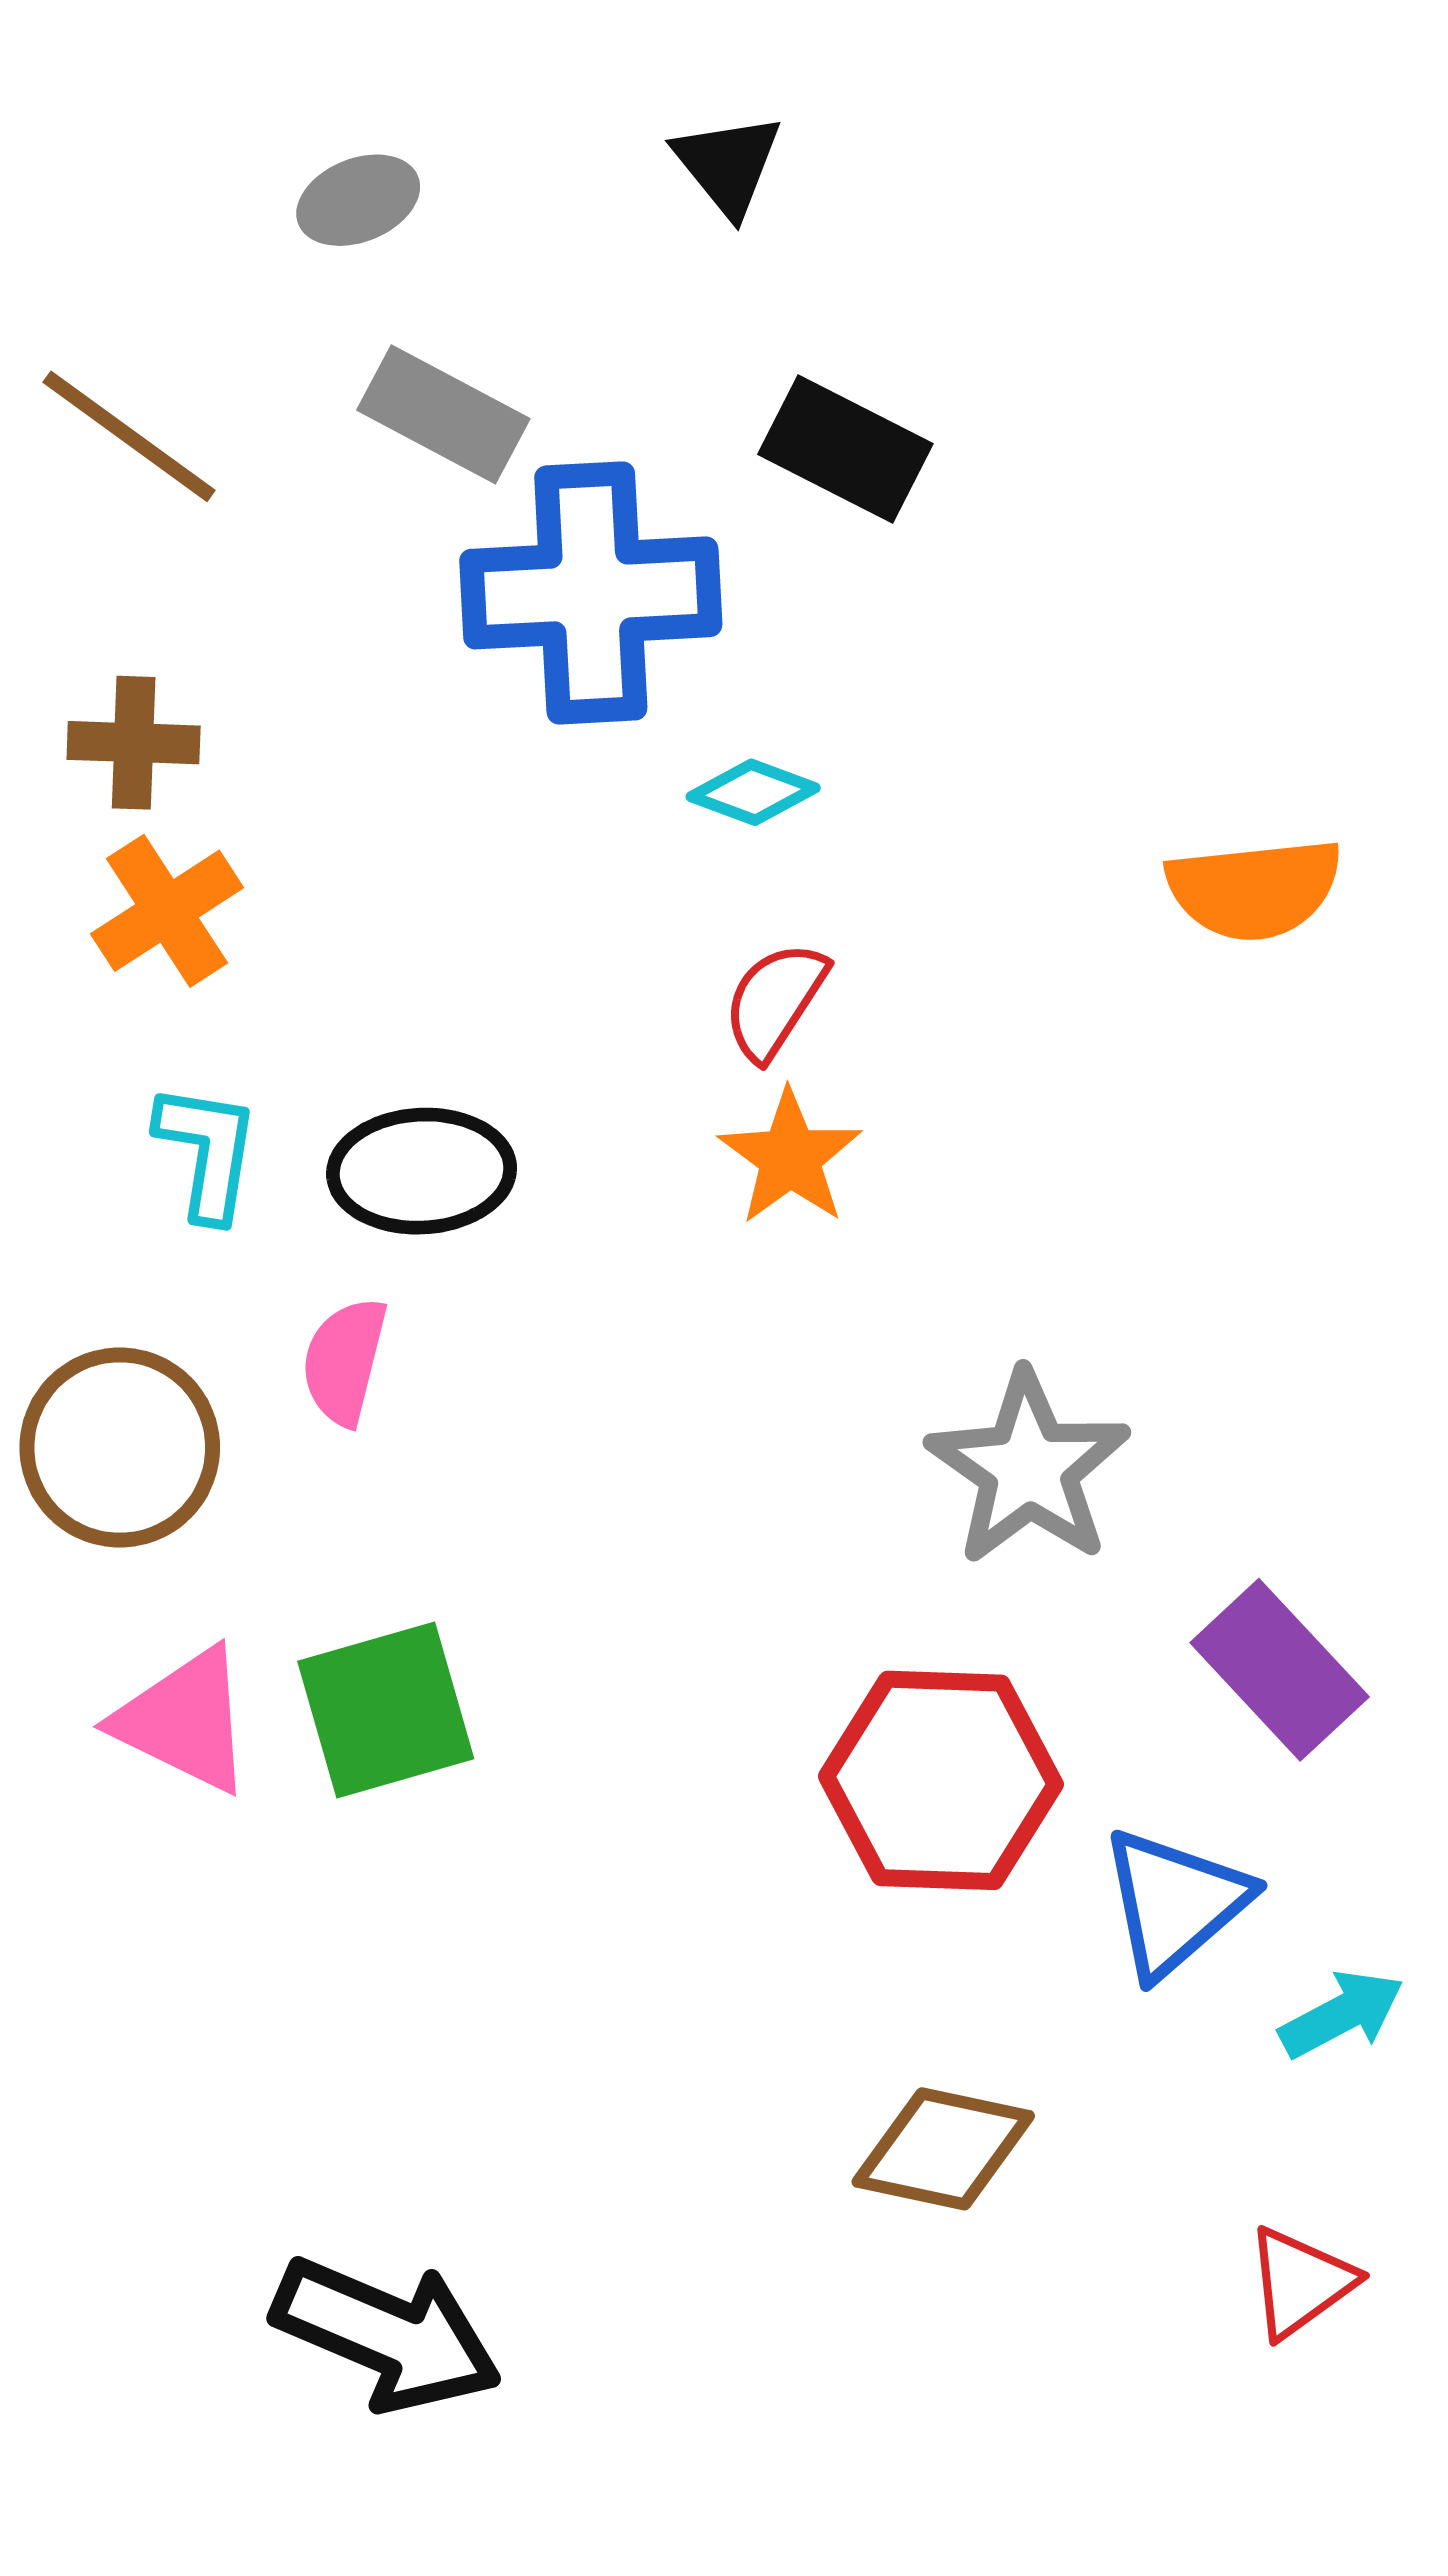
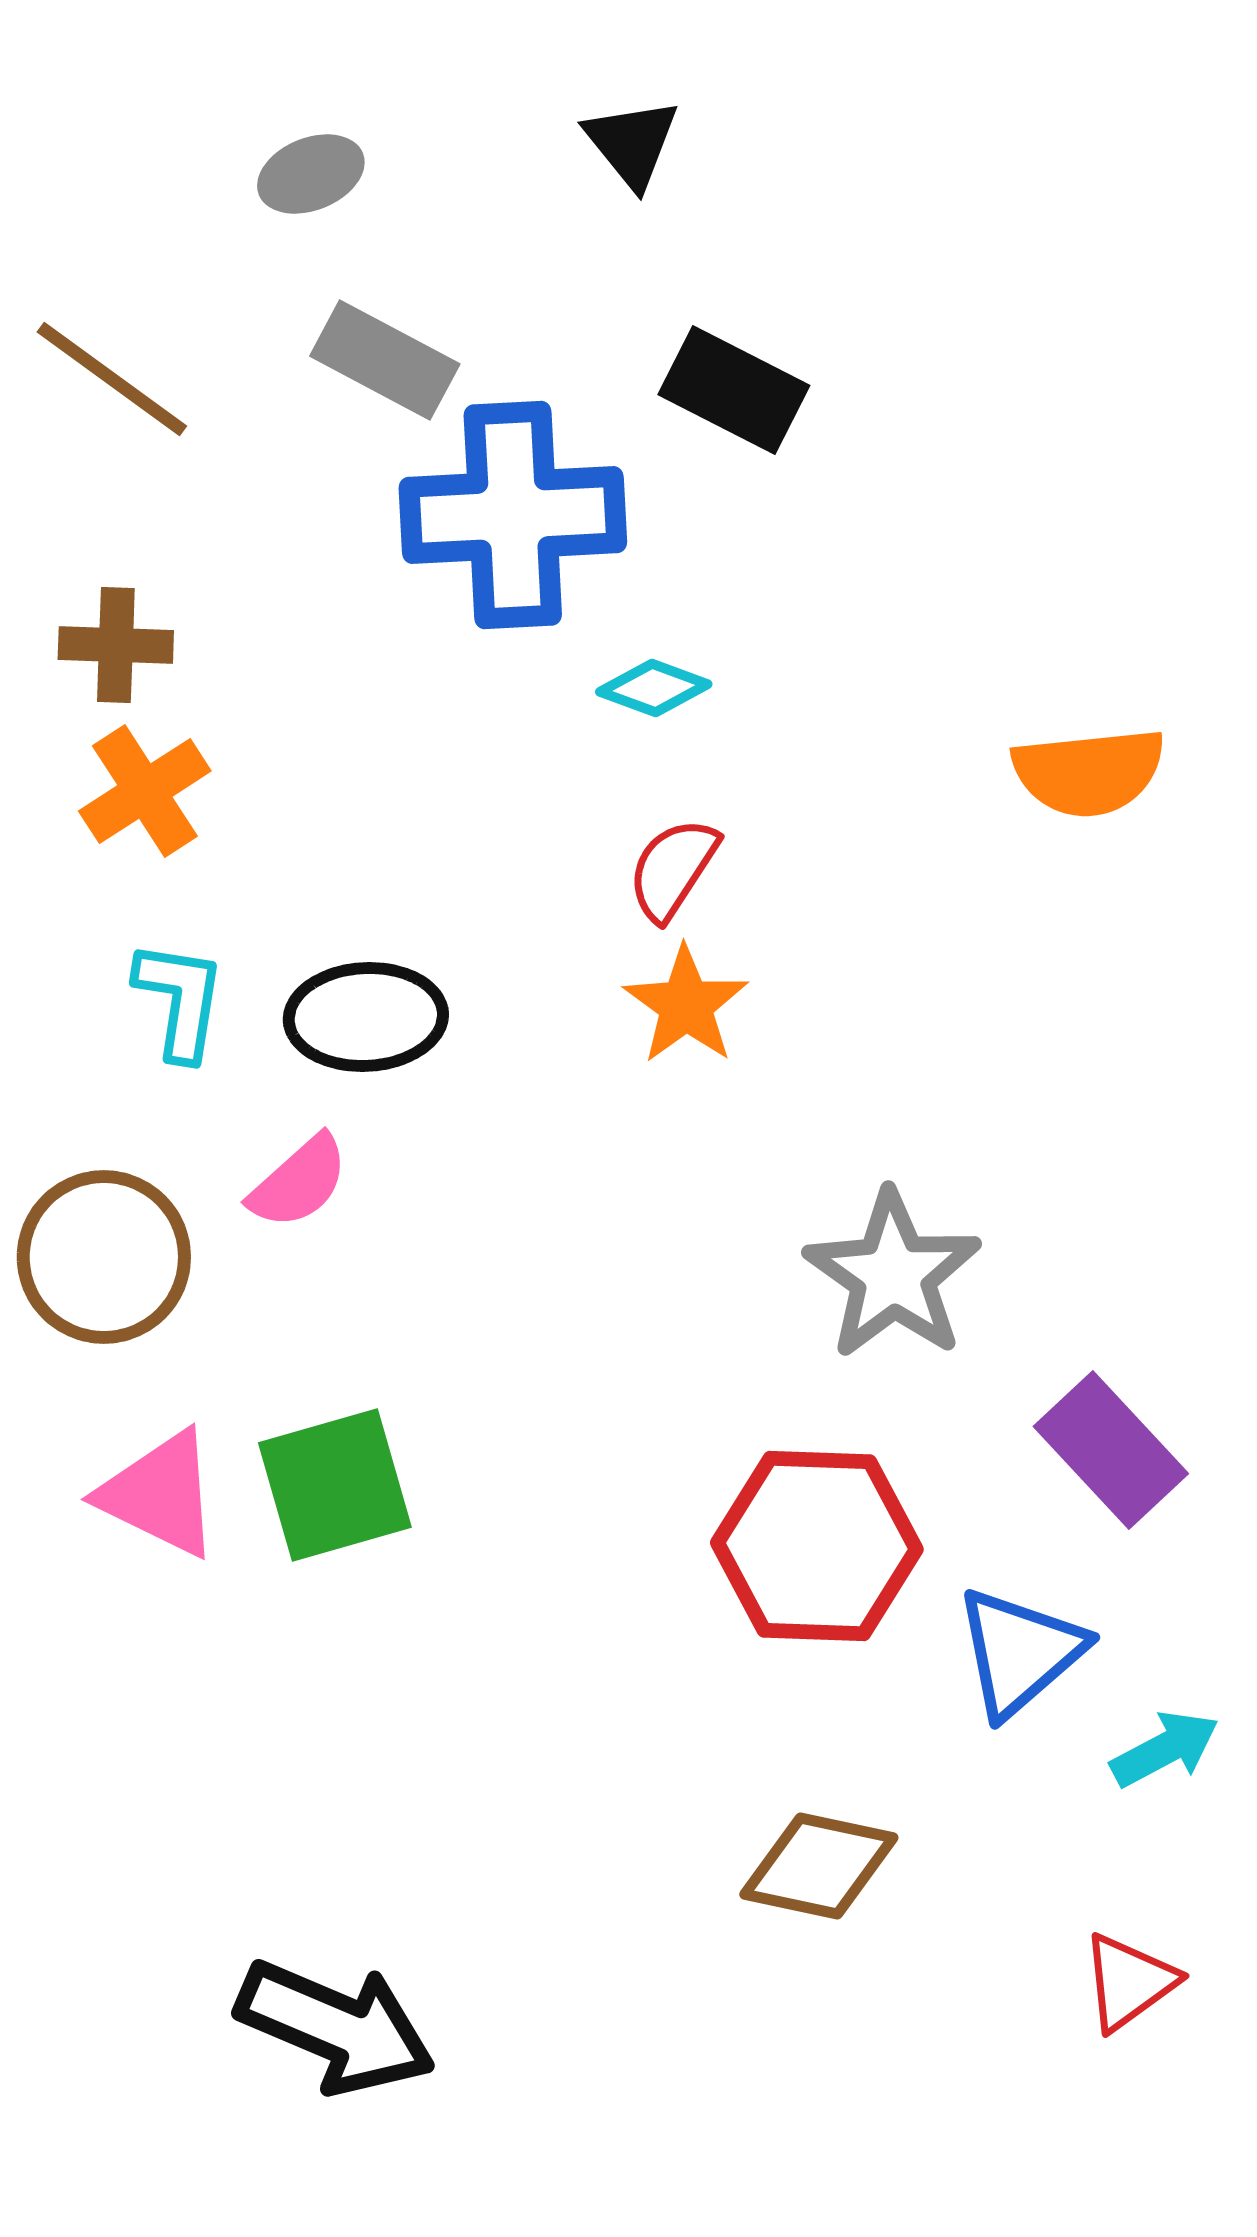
pink semicircle: (344, 1361) -> (299, 1182), turned -146

